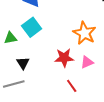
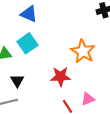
pink triangle: (87, 62) -> (88, 99), moved

